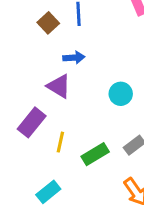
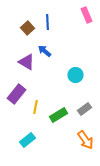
blue arrow: (74, 58) -> (44, 51), turned -136
purple triangle: (59, 86) -> (26, 62), moved

